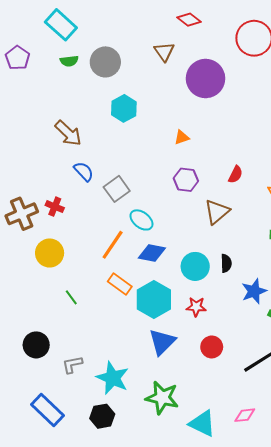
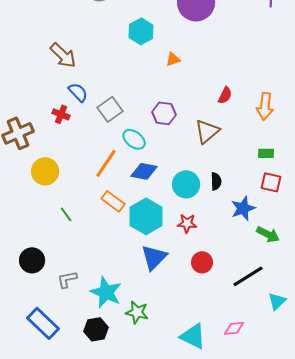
cyan hexagon: (124, 108) -> (141, 31), moved
purple hexagon: (186, 180) -> (164, 113), moved
red cross: (55, 207) -> (61, 114), moved
green star: (162, 398) -> (137, 312), moved, size x0.7

